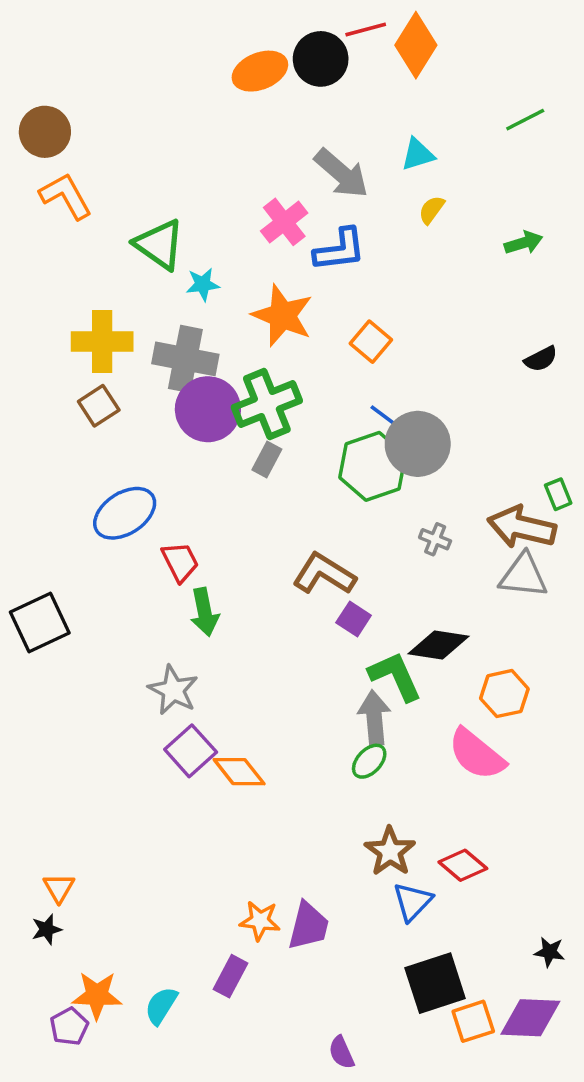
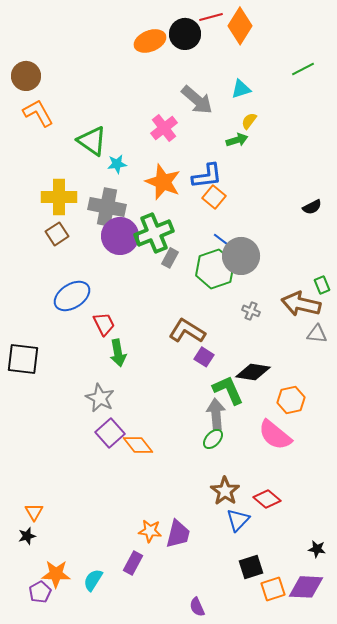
green arrow: (523, 243) -> (237, 140), moved
blue L-shape: (340, 250) -> (207, 176), moved
gray rectangle: (267, 459) -> (170, 258), moved
gray triangle: (523, 576) -> (317, 334), moved, size x0.7
black square: (40, 622) -> (23, 359), turned 32
black square: (435, 983) -> (251, 567), size x0.7

